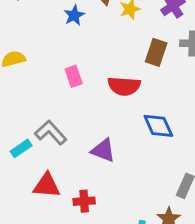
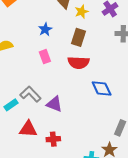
blue star: (74, 15) -> (45, 29), moved
brown rectangle: (156, 52) -> (78, 37), moved
purple triangle: (103, 150) -> (54, 104), moved

